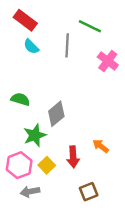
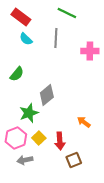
green line: (90, 26) -> (67, 13), moved
pink cross: (108, 61) -> (90, 51), turned -36
green semicircle: (20, 99) -> (17, 74), moved, turned 112
red arrow: (73, 157) -> (60, 141), moved

